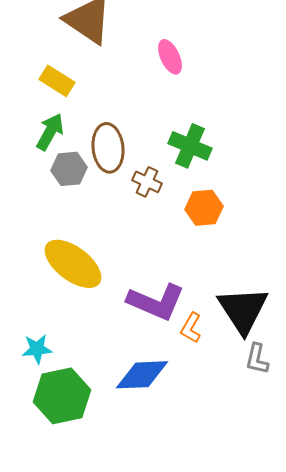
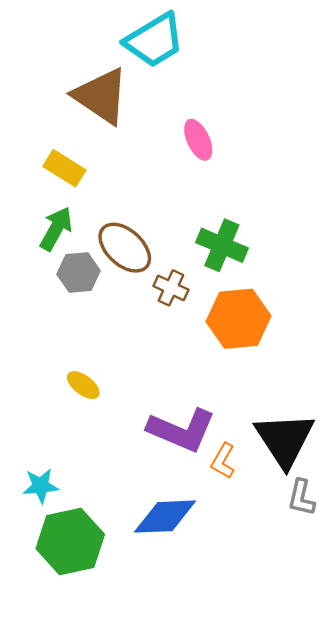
brown ellipse: (108, 148) -> (125, 248), turned -42
orange hexagon: (204, 208) -> (238, 319), size x1.4
yellow ellipse: (73, 264) -> (83, 385), size x0.5

